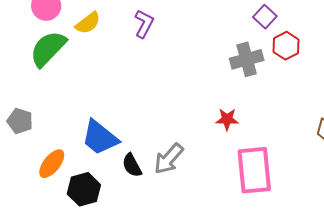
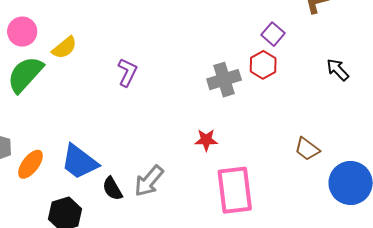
purple square: (265, 17) -> (273, 34), moved
purple L-shape: (144, 24) -> (127, 72), moved
orange ellipse: (52, 164) -> (30, 164), moved

